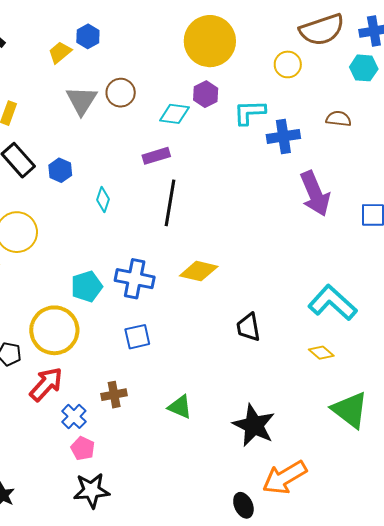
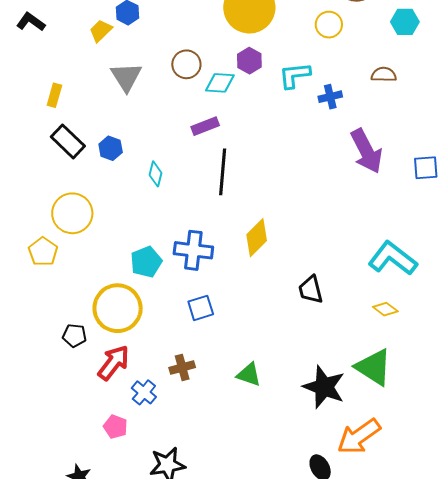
brown circle: (121, 93) -> (186, 64), moved
blue cross: (283, 136) -> (330, 97), size x0.7
yellow diamond: (199, 271) -> (257, 238), turned -54
green triangle: (350, 410) -> (374, 367), moved
pink pentagon: (83, 448) -> (115, 427), moved

